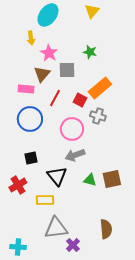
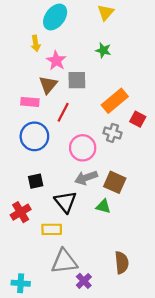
green star: (90, 52) -> (103, 50), moved
red square: (80, 100) -> (138, 119), moved
brown square: (112, 179) -> (115, 182), moved, turned 36

